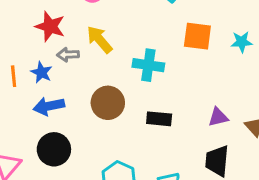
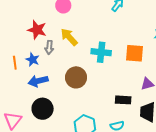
orange square: (197, 36) -> (135, 53), moved
gray arrow: (68, 55) -> (49, 47), turned -80
black rectangle: (159, 119) -> (123, 100), moved

